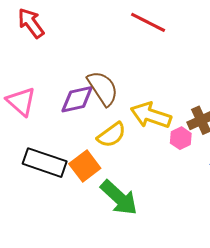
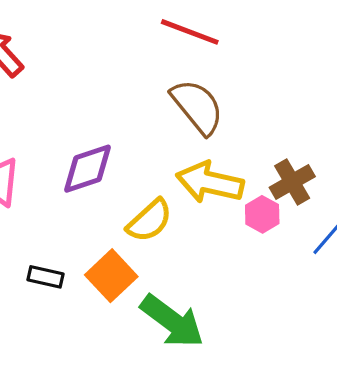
brown semicircle: (103, 88) -> (197, 107), moved
black rectangle: (45, 163) -> (45, 277), size x0.5

